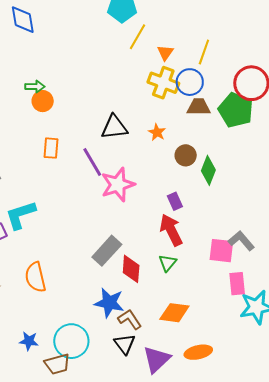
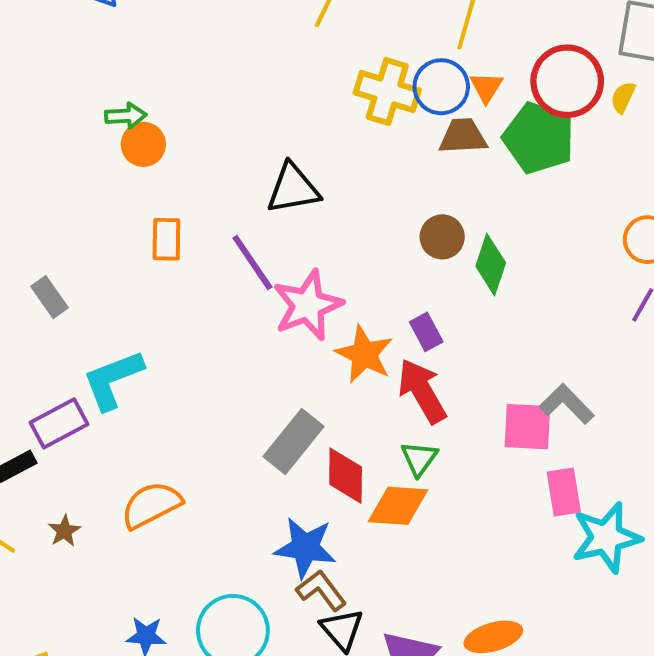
orange triangle: (165, 53) -> (486, 87), moved
orange star: (157, 132) -> (364, 354), moved, size x1.6
orange semicircle: (35, 277) -> (151, 505), turned 80
orange diamond: (174, 313) -> (398, 506), moved
brown L-shape: (130, 319) -> (321, 590), moved

